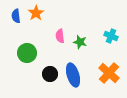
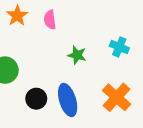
pink semicircle: (60, 36) -> (50, 20), moved

